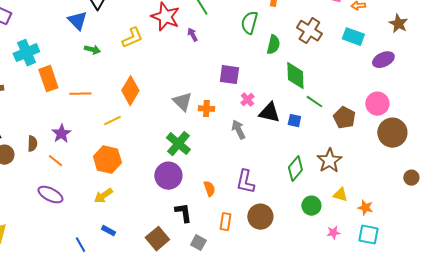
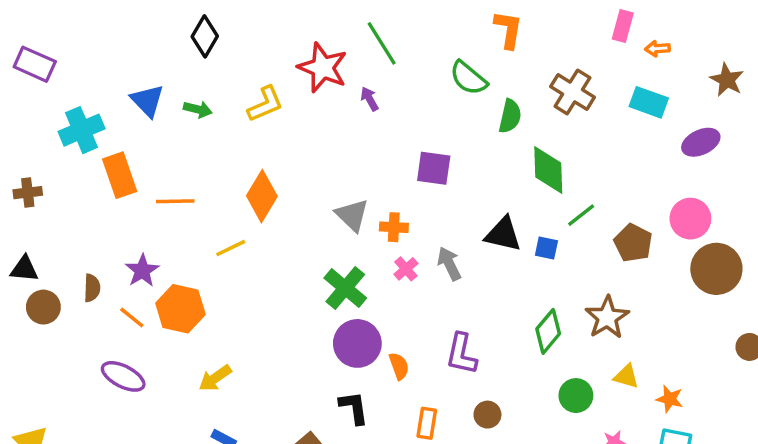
blue triangle: (77, 21) -> (147, 101), moved
green semicircle: (249, 23) -> (468, 78), turned -65
green arrow: (92, 50) -> (198, 109), moved
pink cross: (247, 100) -> (406, 269), moved
green line: (314, 102) -> (581, 215), turned -72
orange hexagon: (107, 160) -> (180, 309), moved
purple circle: (168, 176) -> (357, 343), moved
brown circle: (260, 217) -> (487, 415), size x0.6

